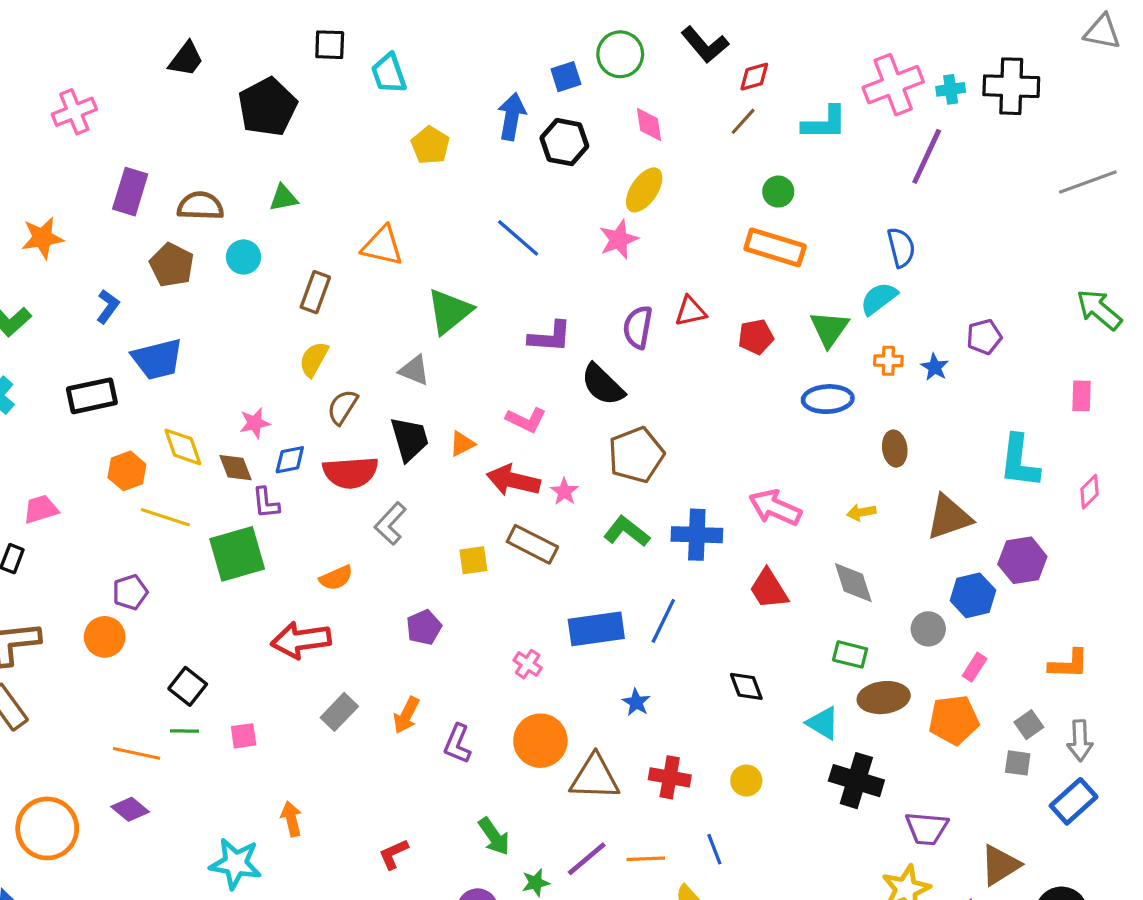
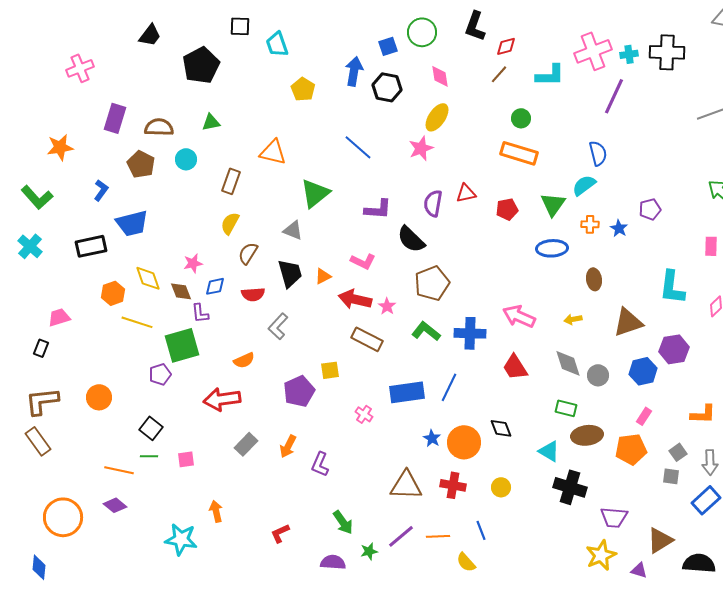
black L-shape: (705, 45) -> (475, 26), turned 60
red semicircle: (350, 472) -> (253, 294), size x0.7
yellow square: (473, 560) -> (330, 370), moved
purple pentagon: (130, 592) -> (160, 374), moved
purple pentagon: (424, 627) -> (299, 391), size x1.4
gray circle: (928, 629) -> (598, 375), moved
orange circle: (540, 741) -> (464, 442), moved

